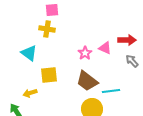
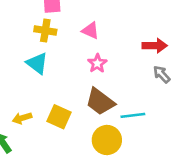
pink triangle: (105, 48) -> (90, 31), moved
cyan triangle: (29, 53) -> (37, 63), moved
yellow square: (49, 75) -> (59, 117), moved, turned 30

